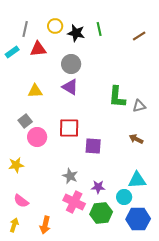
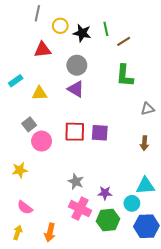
gray line: (25, 29) -> (37, 13), moved
brown line: (139, 36) -> (124, 41), moved
cyan rectangle: (12, 52) -> (16, 81), moved
green L-shape: (117, 97) -> (125, 76), moved
brown arrow: (136, 139) -> (144, 143), turned -112
purple square: (93, 146) -> (100, 133), moved

